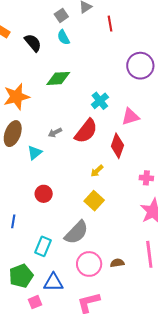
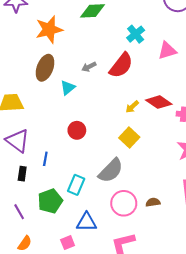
red diamond: (117, 146) -> (159, 102), moved, turned -75
green pentagon: (21, 276) -> (50, 201), moved

